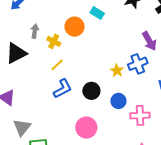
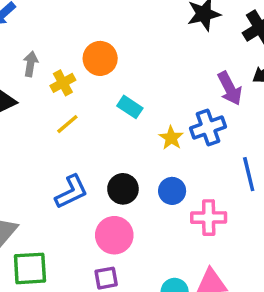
cyan rectangle: (97, 13) -> (130, 107), moved
yellow cross: (54, 41) -> (63, 83), turned 32
blue L-shape: (63, 89) -> (71, 192), moved
black circle: (91, 91) -> (123, 189), moved

